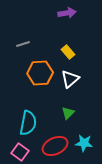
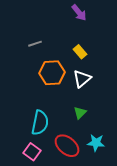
purple arrow: (67, 13) -> (79, 13), turned 60
red ellipse: (55, 146) -> (67, 146), turned 65

